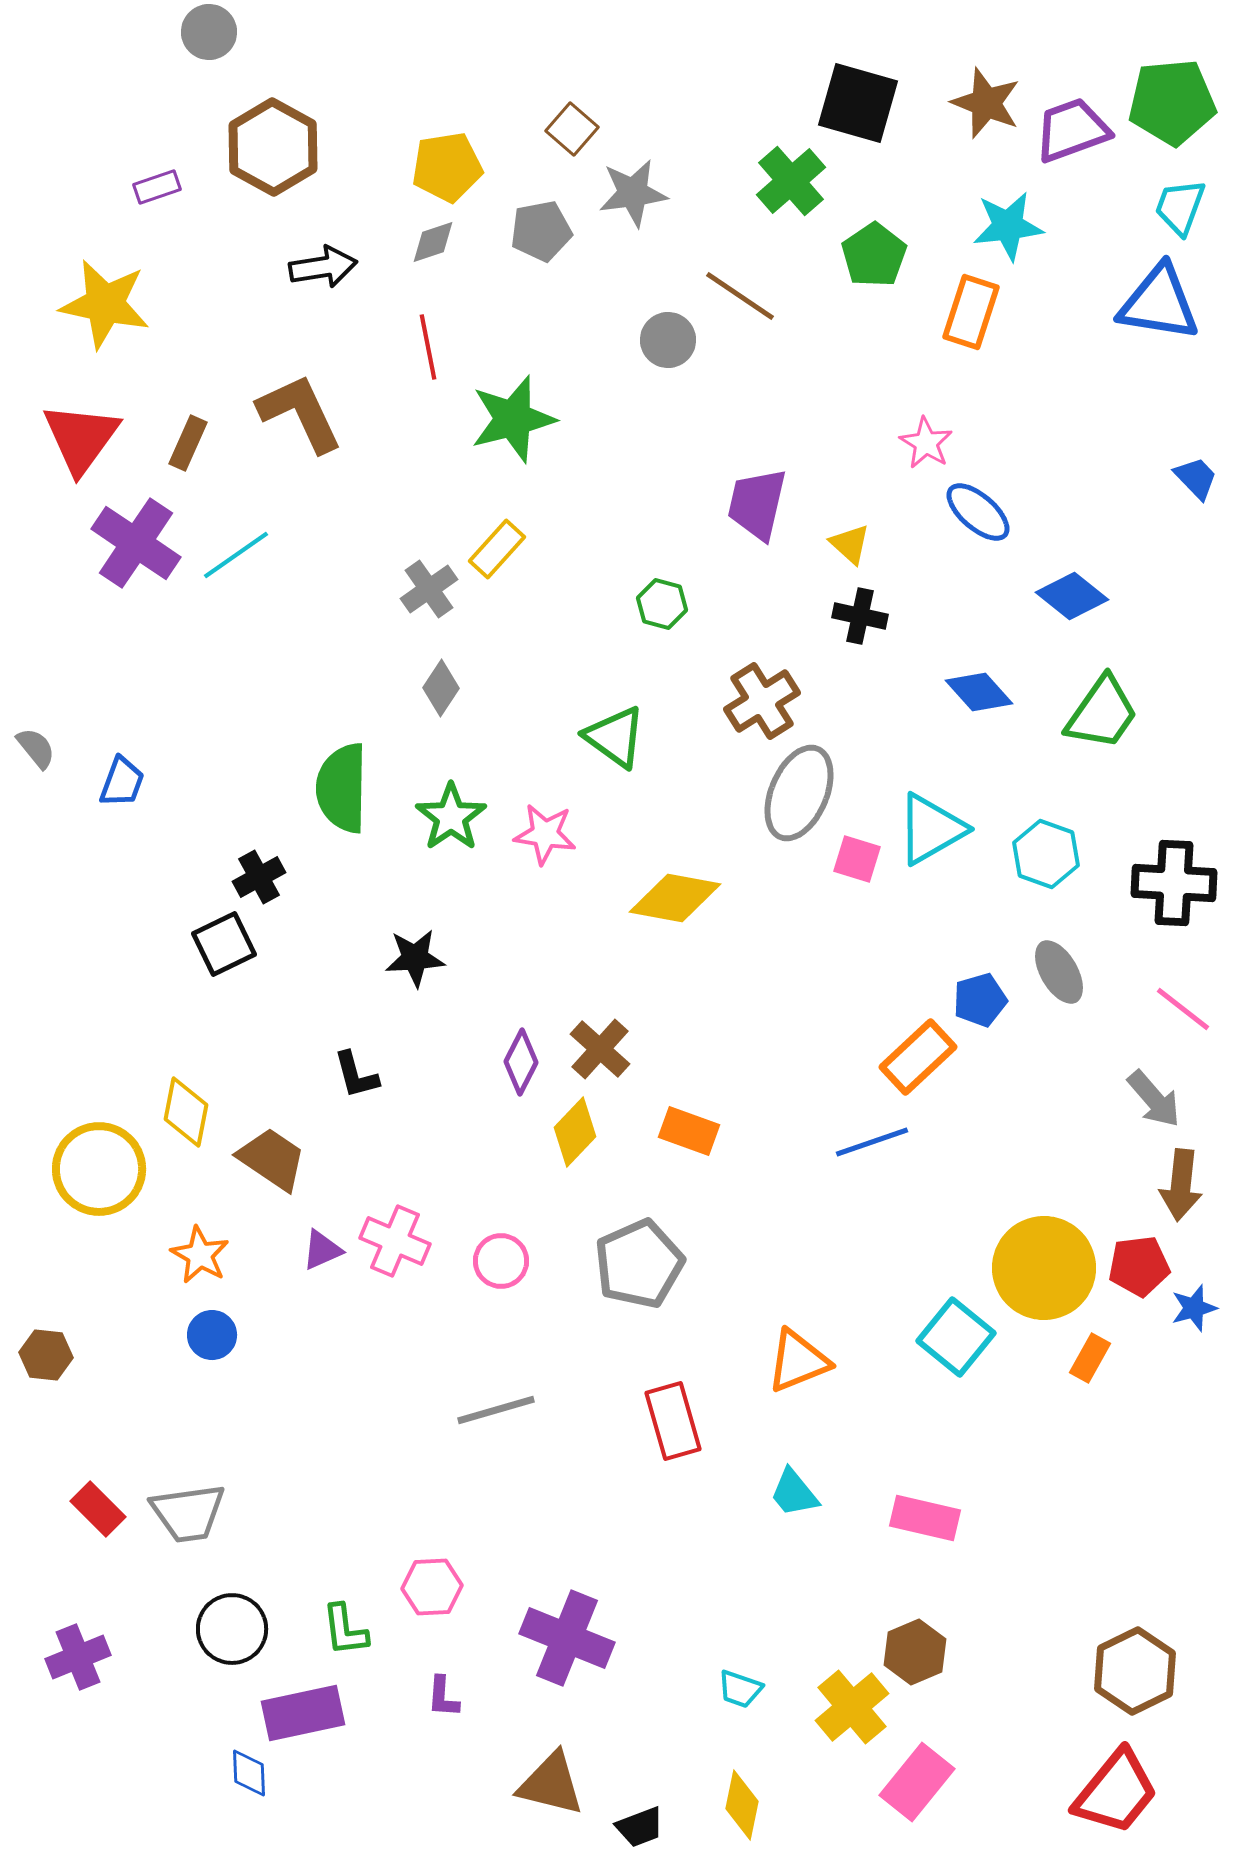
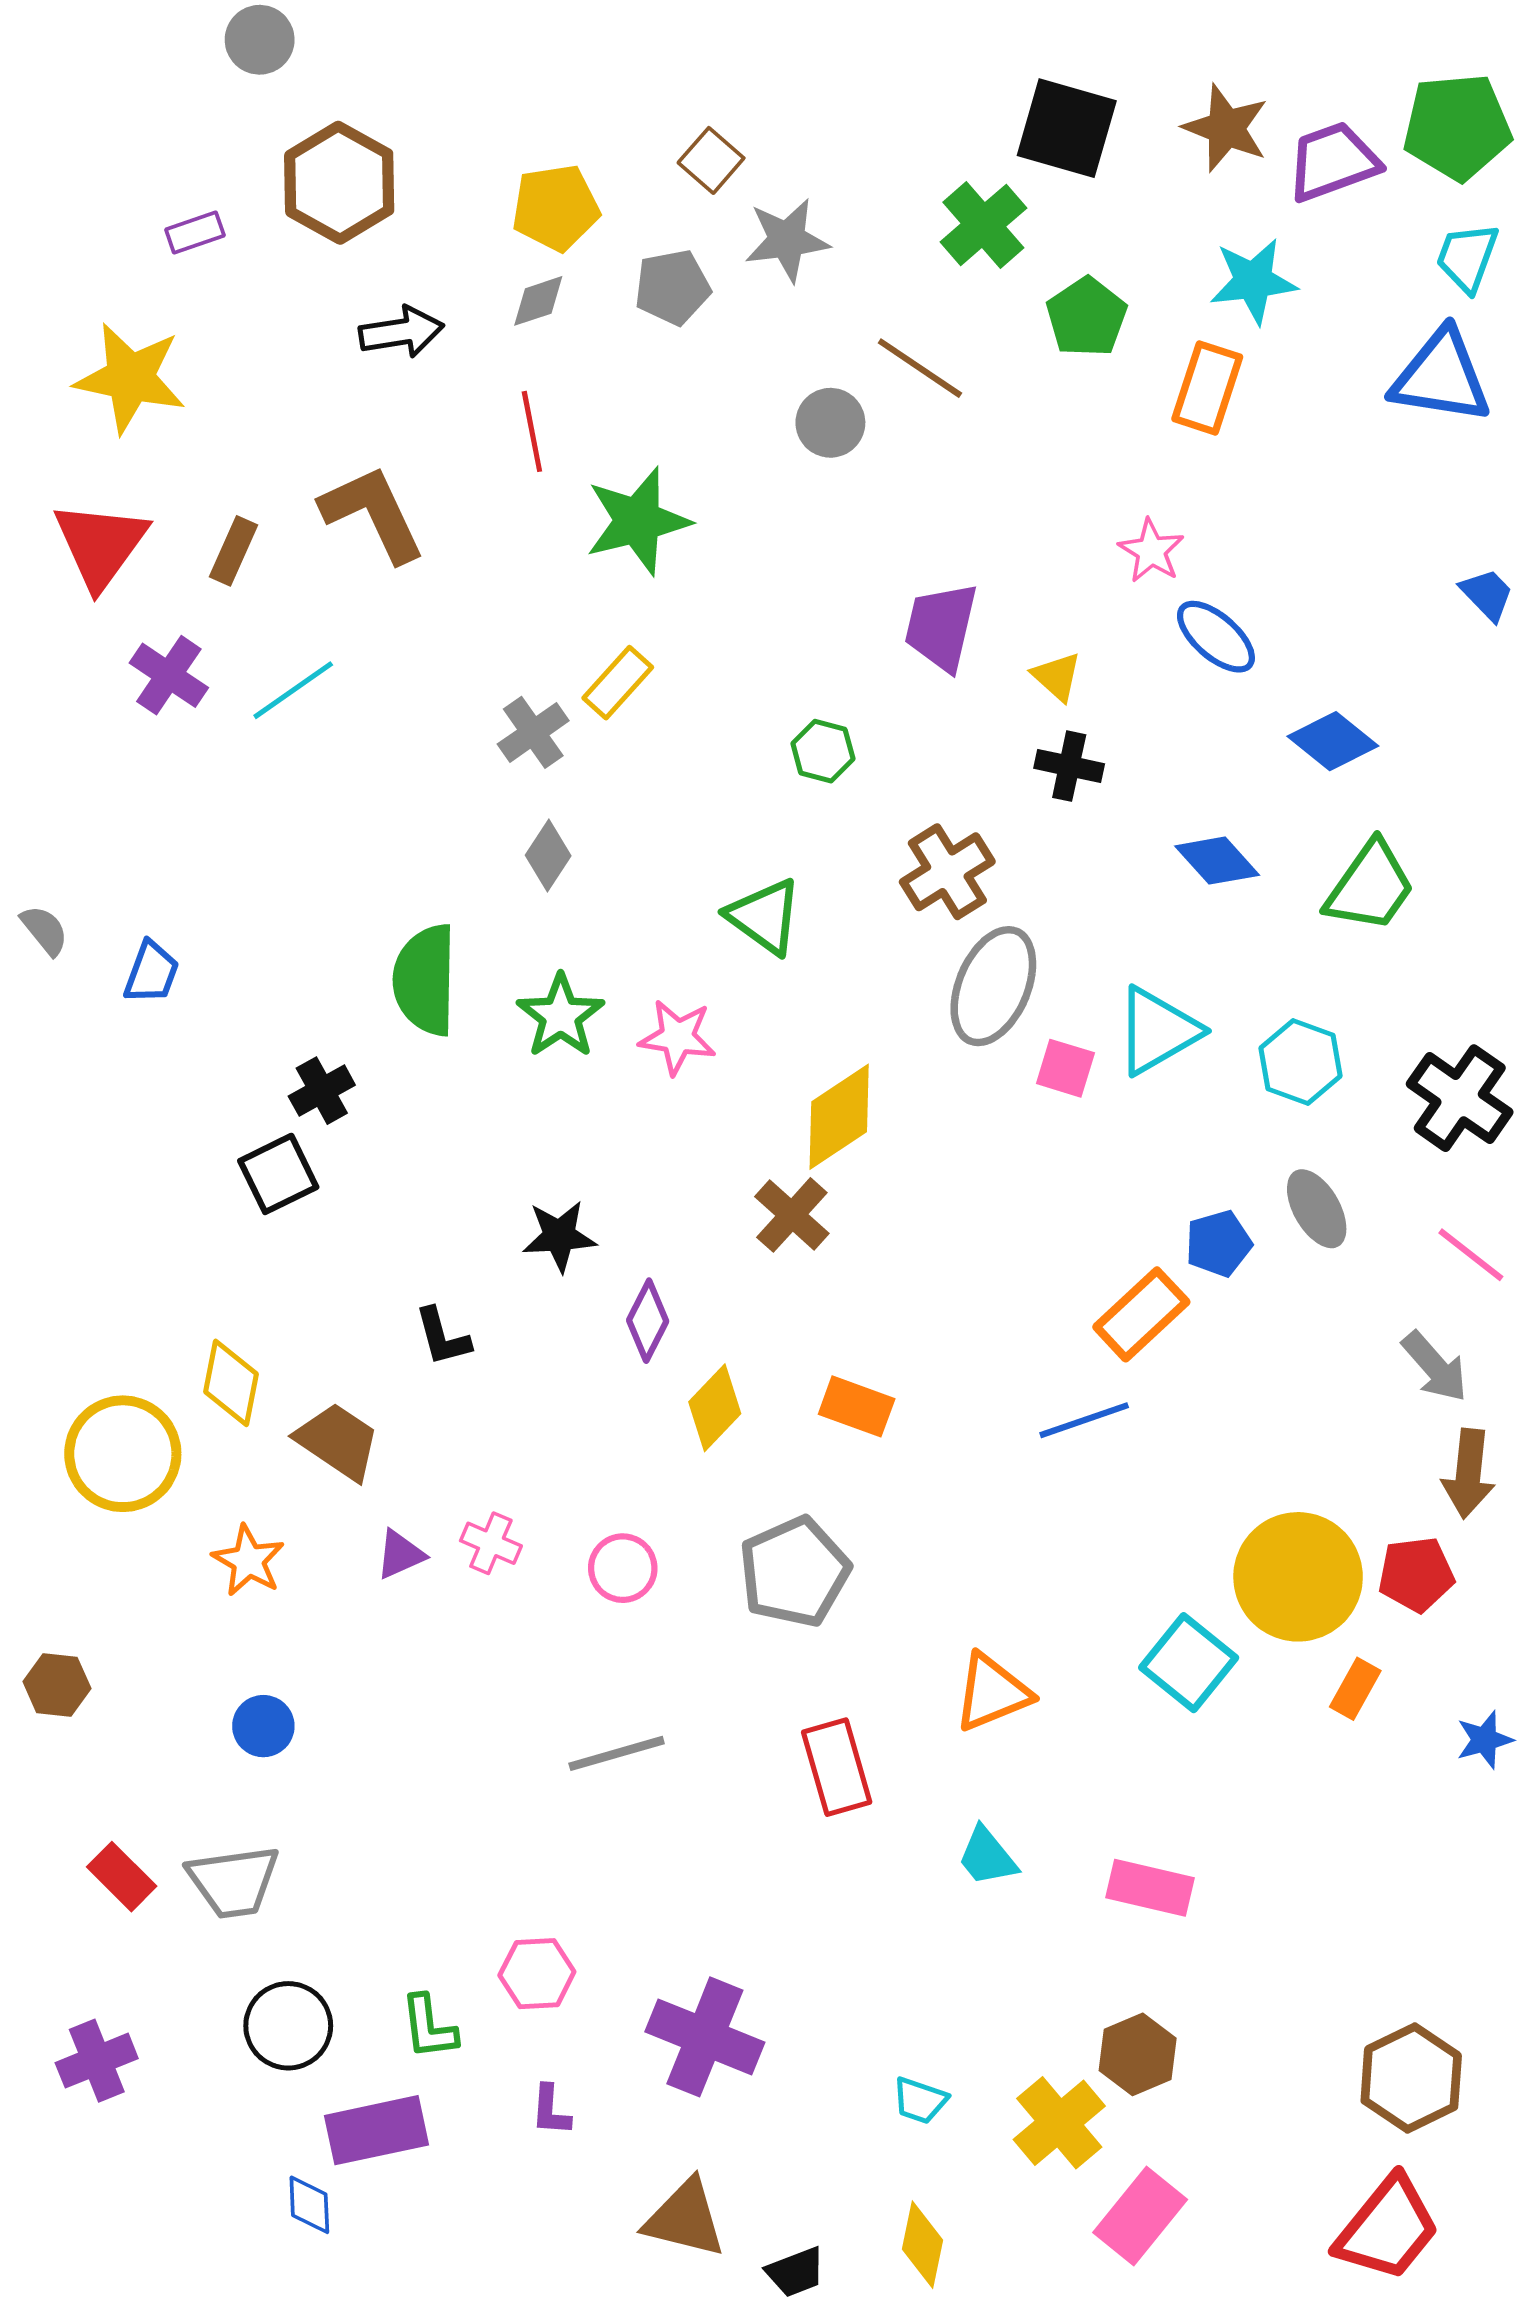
purple cross: (136, 543) -> (169, 675), size x0.7
black cross: (1174, 883) -> (1460, 1098), turned 32
yellow diamond: (675, 898) -> (839, 1117), turned -44
black star: (415, 958) -> (559, 1236), moved
brown cross: (600, 1049) -> (792, 1215), moved
pink cross: (395, 1241) -> (491, 1543), size x0.7
blue star: (1194, 1308) -> (1485, 1740), moved
blue circle: (212, 1335) -> (263, 1726), moved

